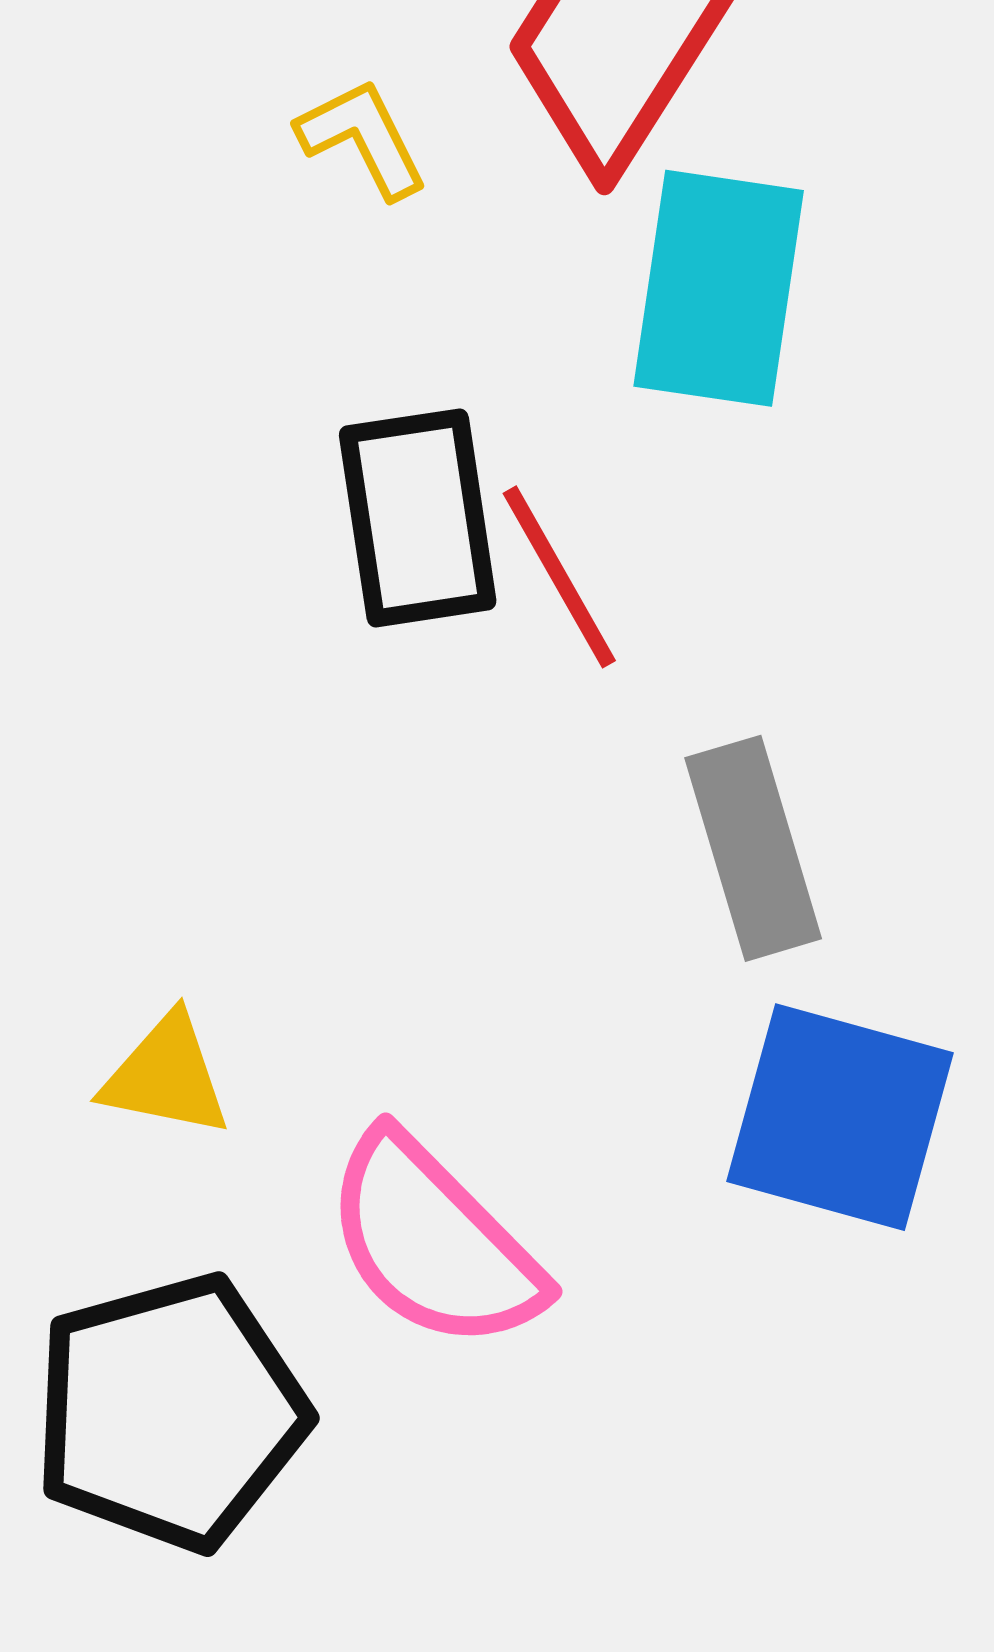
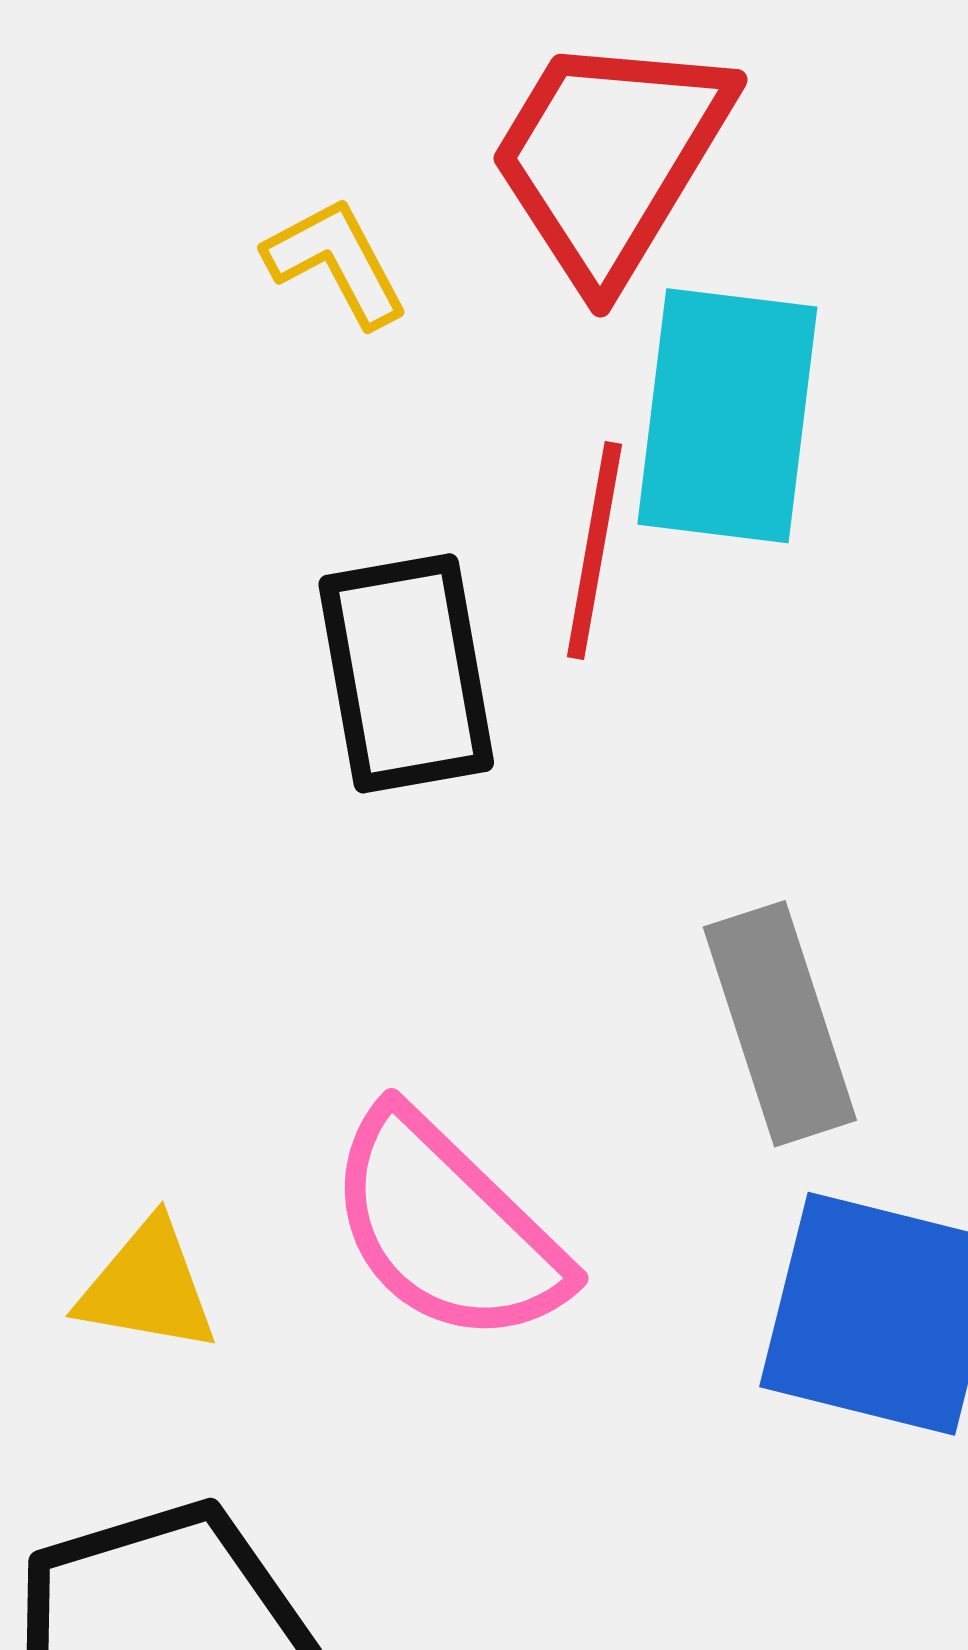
red line: (559, 577) -> (594, 550), moved, turned 41
pink semicircle: (433, 1242) -> (447, 1228), moved

